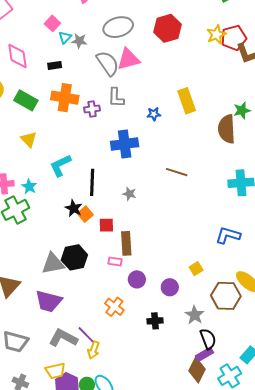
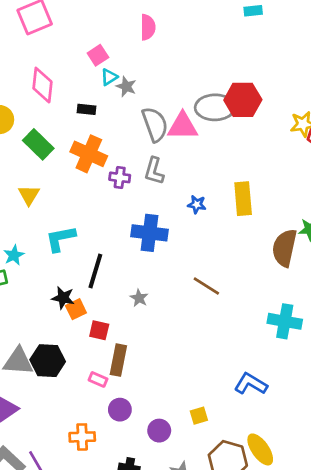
gray ellipse: (118, 27) -> (215, 107), moved
black star: (74, 208) -> (63, 298), turned -30
orange cross: (114, 307) -> (82, 437), turned 36

